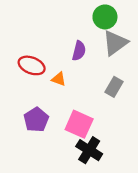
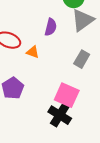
pink square: (79, 124) -> (67, 95), moved

